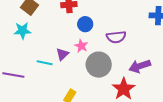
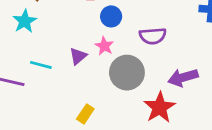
cyan star: (22, 31) -> (25, 21), turned -30
cyan line: (45, 63) -> (41, 65), moved

